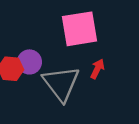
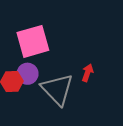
pink square: (79, 29) -> (33, 41), moved

